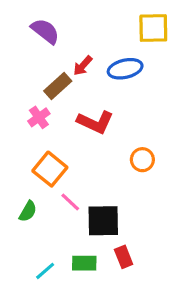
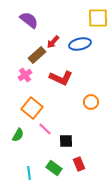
black square: (103, 221) -> (66, 141), size x0.6
green rectangle: (84, 263) -> (54, 168), turned 35
cyan line: (45, 271) -> (29, 173), turned -56

